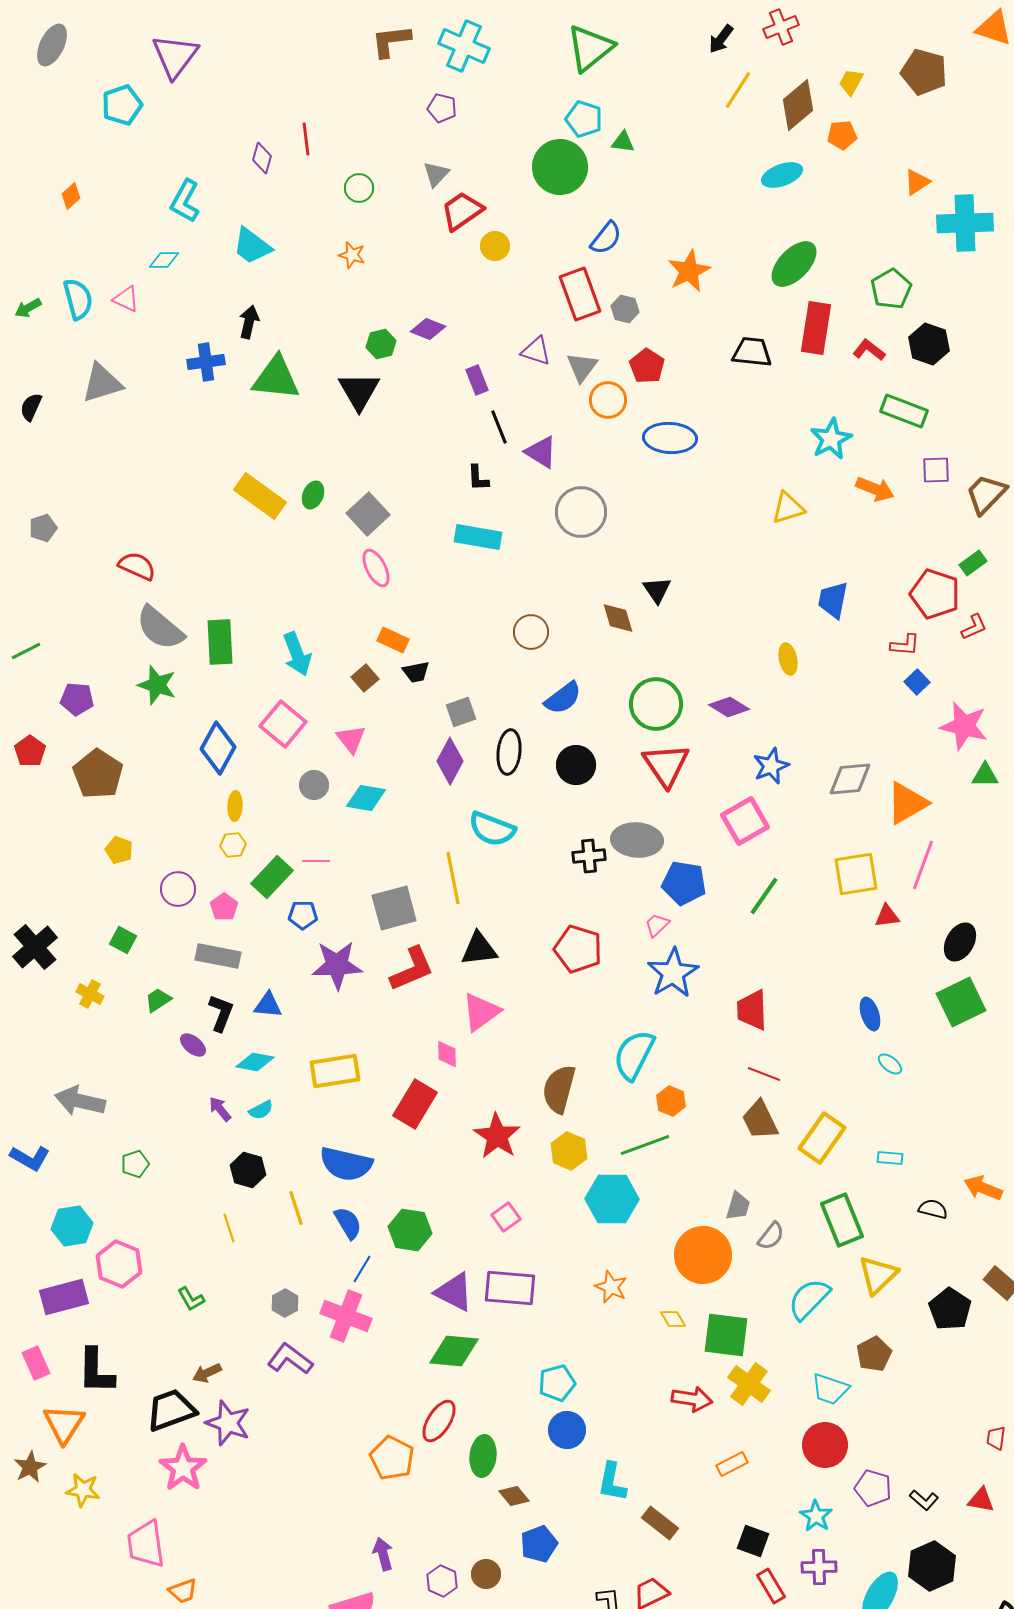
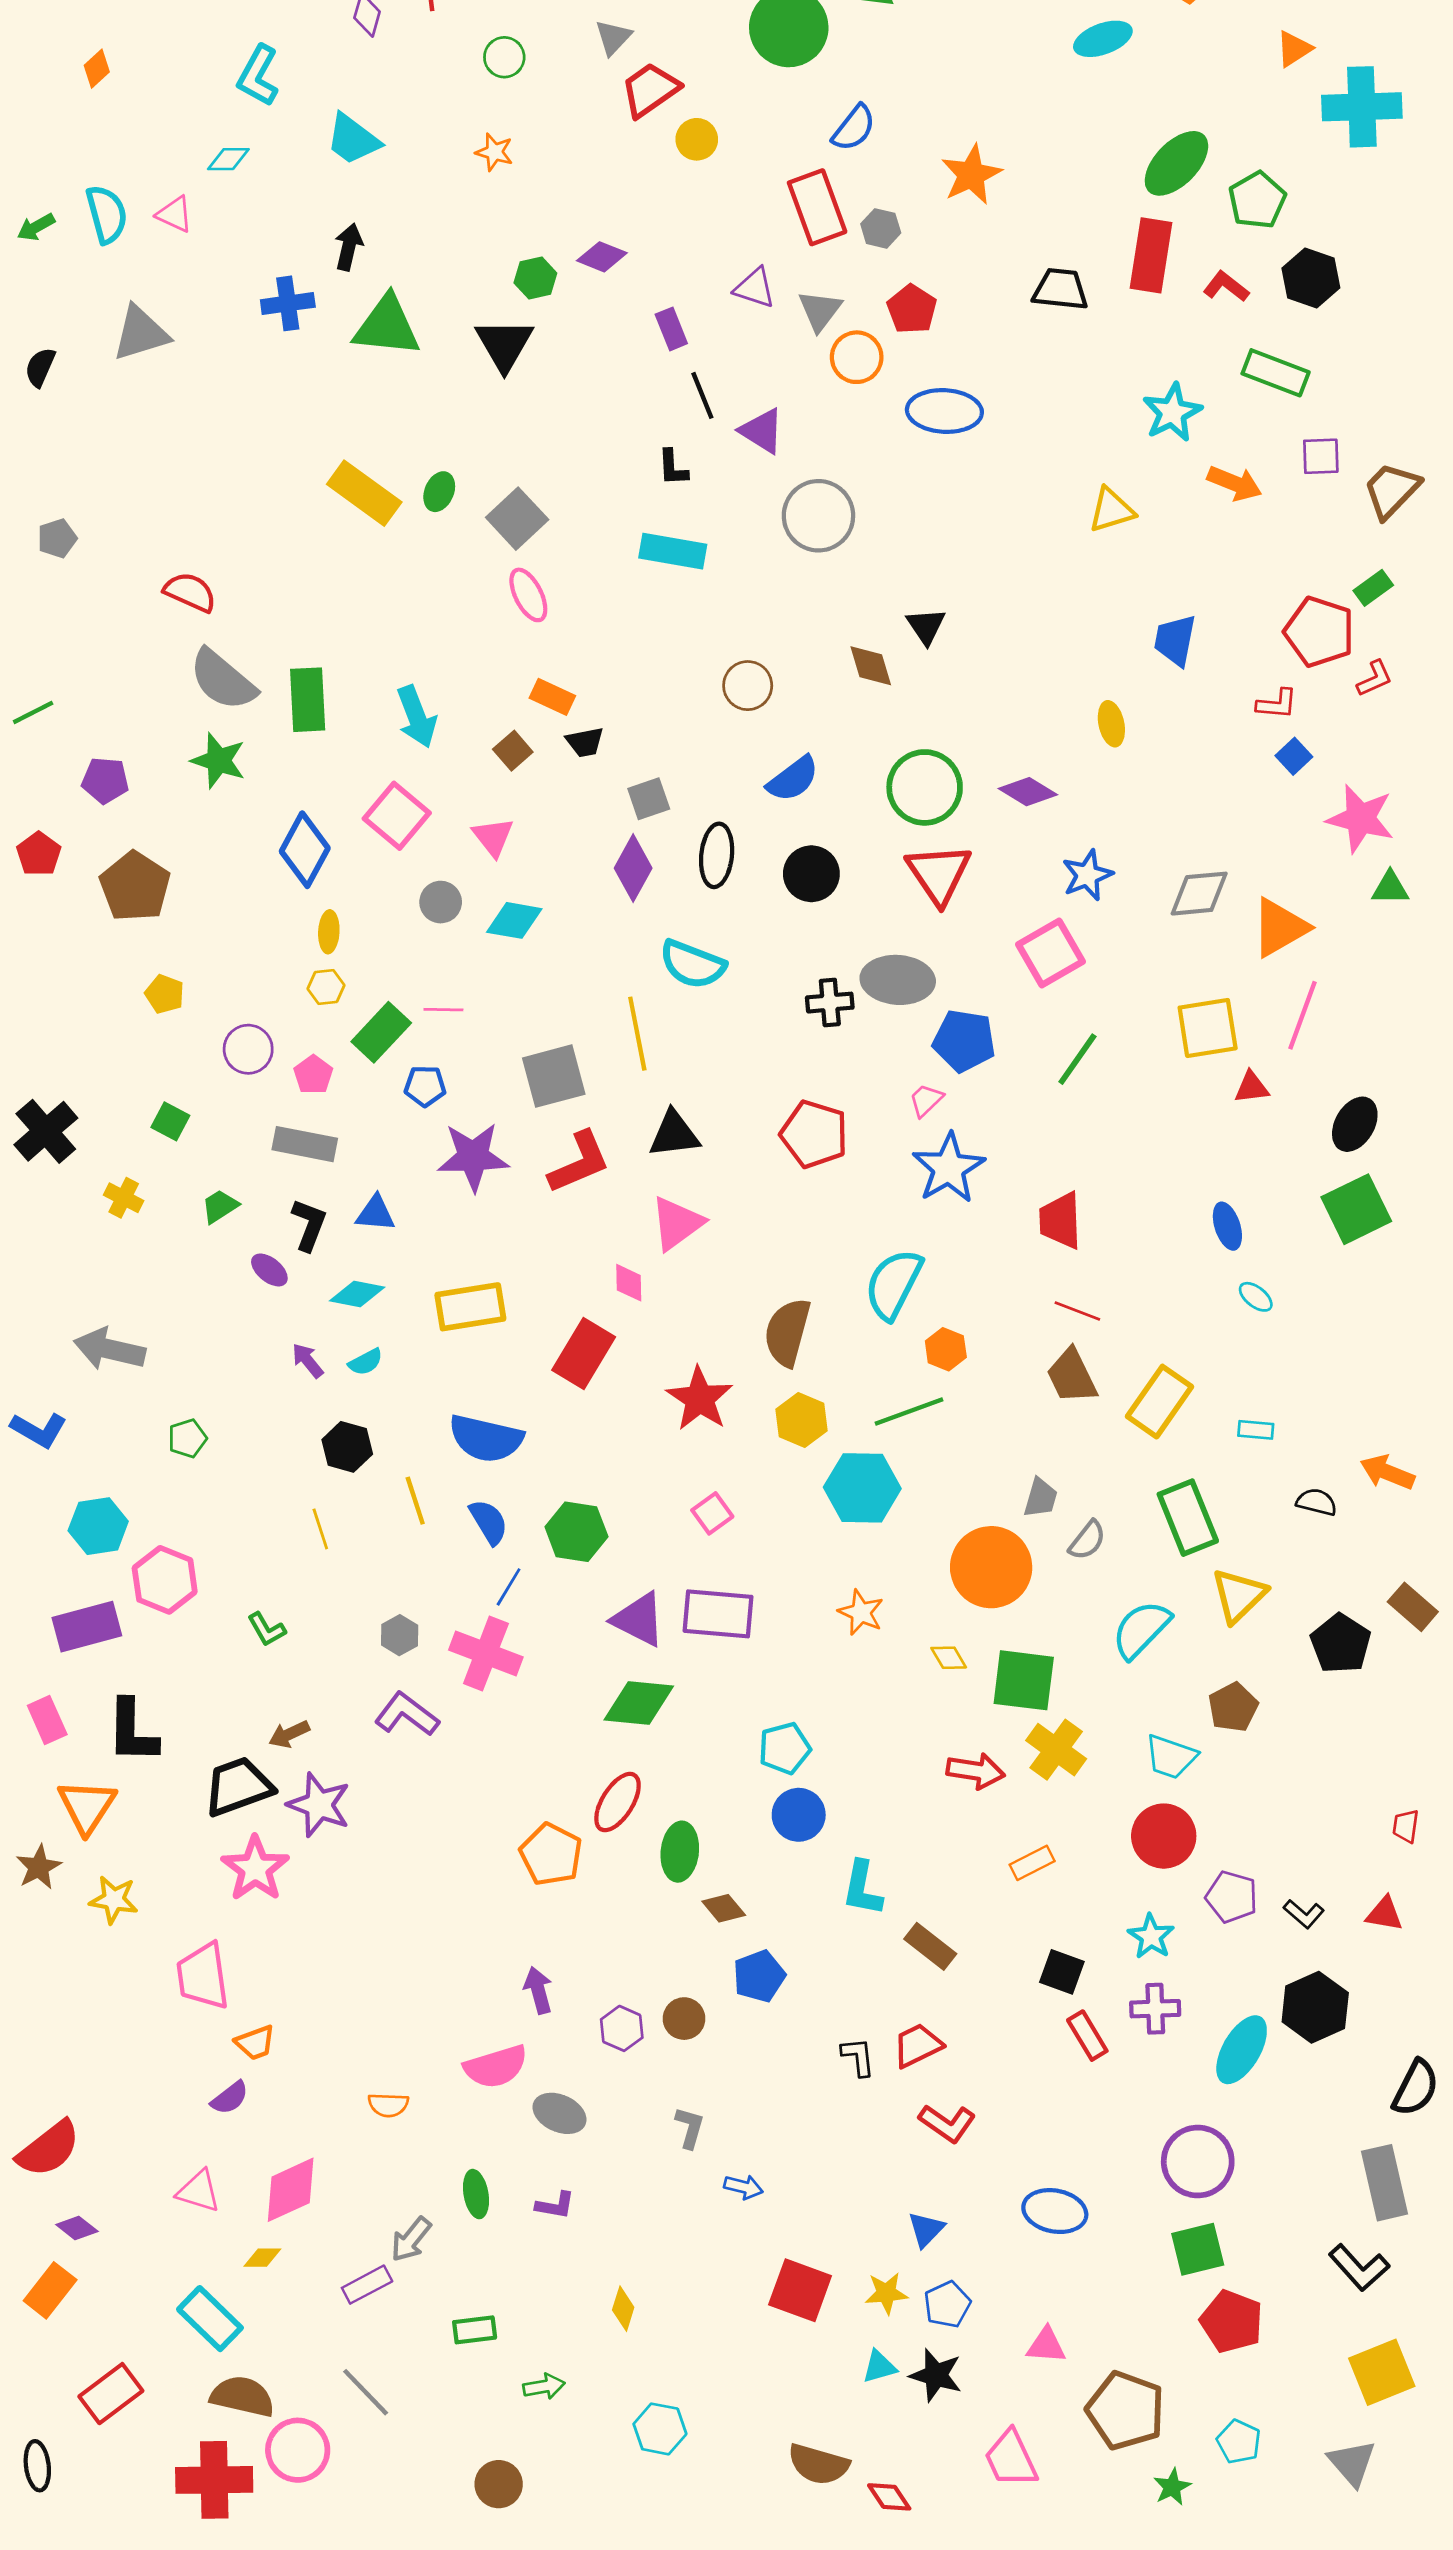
green ellipse: (794, 264) -> (1176, 163), moved

